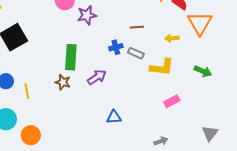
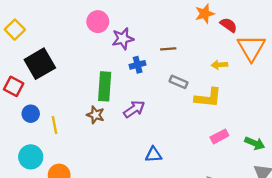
brown line: (137, 27) -> (168, 49), moved
blue cross: (116, 47) -> (138, 65), moved
green arrow: (203, 71) -> (255, 143), moved

